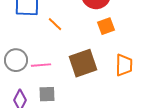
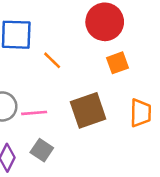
gray square: (47, 94) -> (42, 150), turned 36

